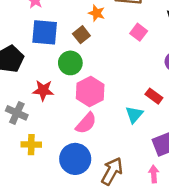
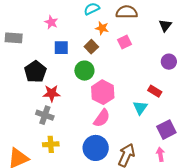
blue square: (45, 32) -> (61, 48), size x0.7
pink square: (139, 32) -> (125, 42), moved, turned 32
red star: (43, 90) -> (52, 93), moved
yellow cross: (31, 145) -> (51, 144), moved

